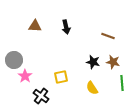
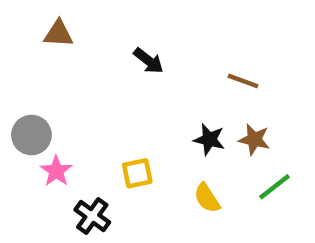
brown triangle: (35, 26) -> (58, 34), moved
black arrow: (66, 27) -> (148, 61), turned -40
green line: (122, 83) -> (275, 187), turned 56

